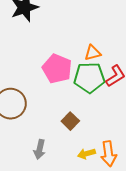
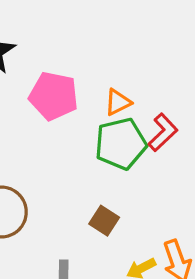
pink pentagon: (57, 69) -> (54, 96), moved

